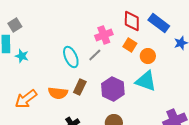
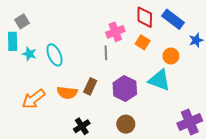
gray line: (95, 55) -> (106, 53), turned -48
orange circle: (148, 56) -> (171, 56), moved
cyan ellipse: (71, 57) -> (55, 55), moved

